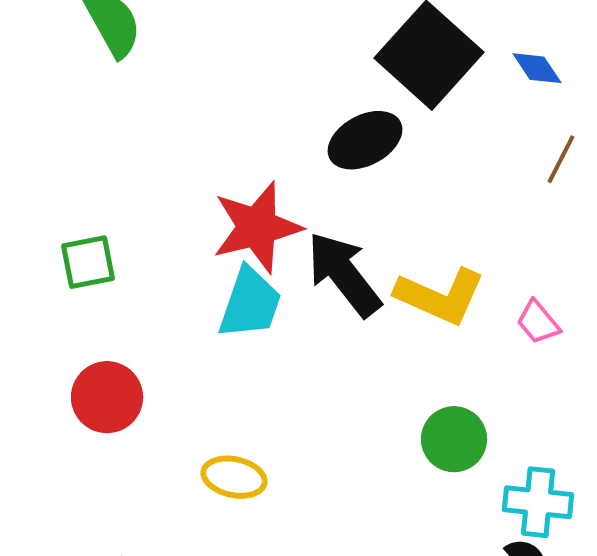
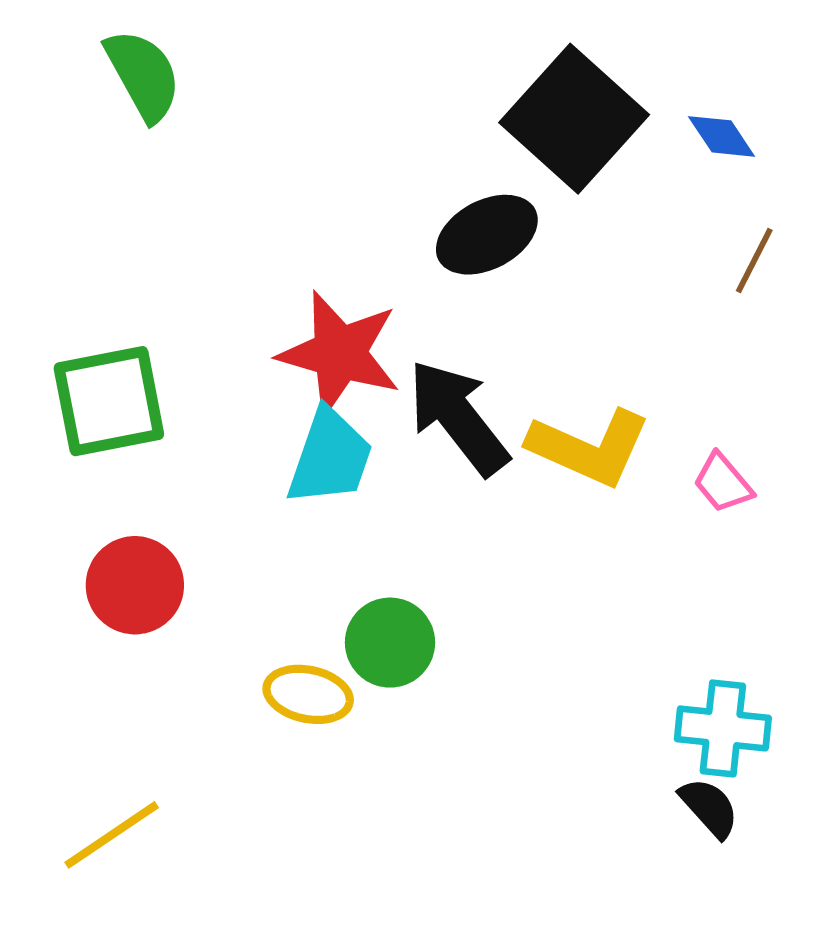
red star: (257, 227) -> (340, 353), turned 30
green square: (88, 262) -> (109, 401), size x1.5
green circle: (454, 439) -> (390, 643), moved

